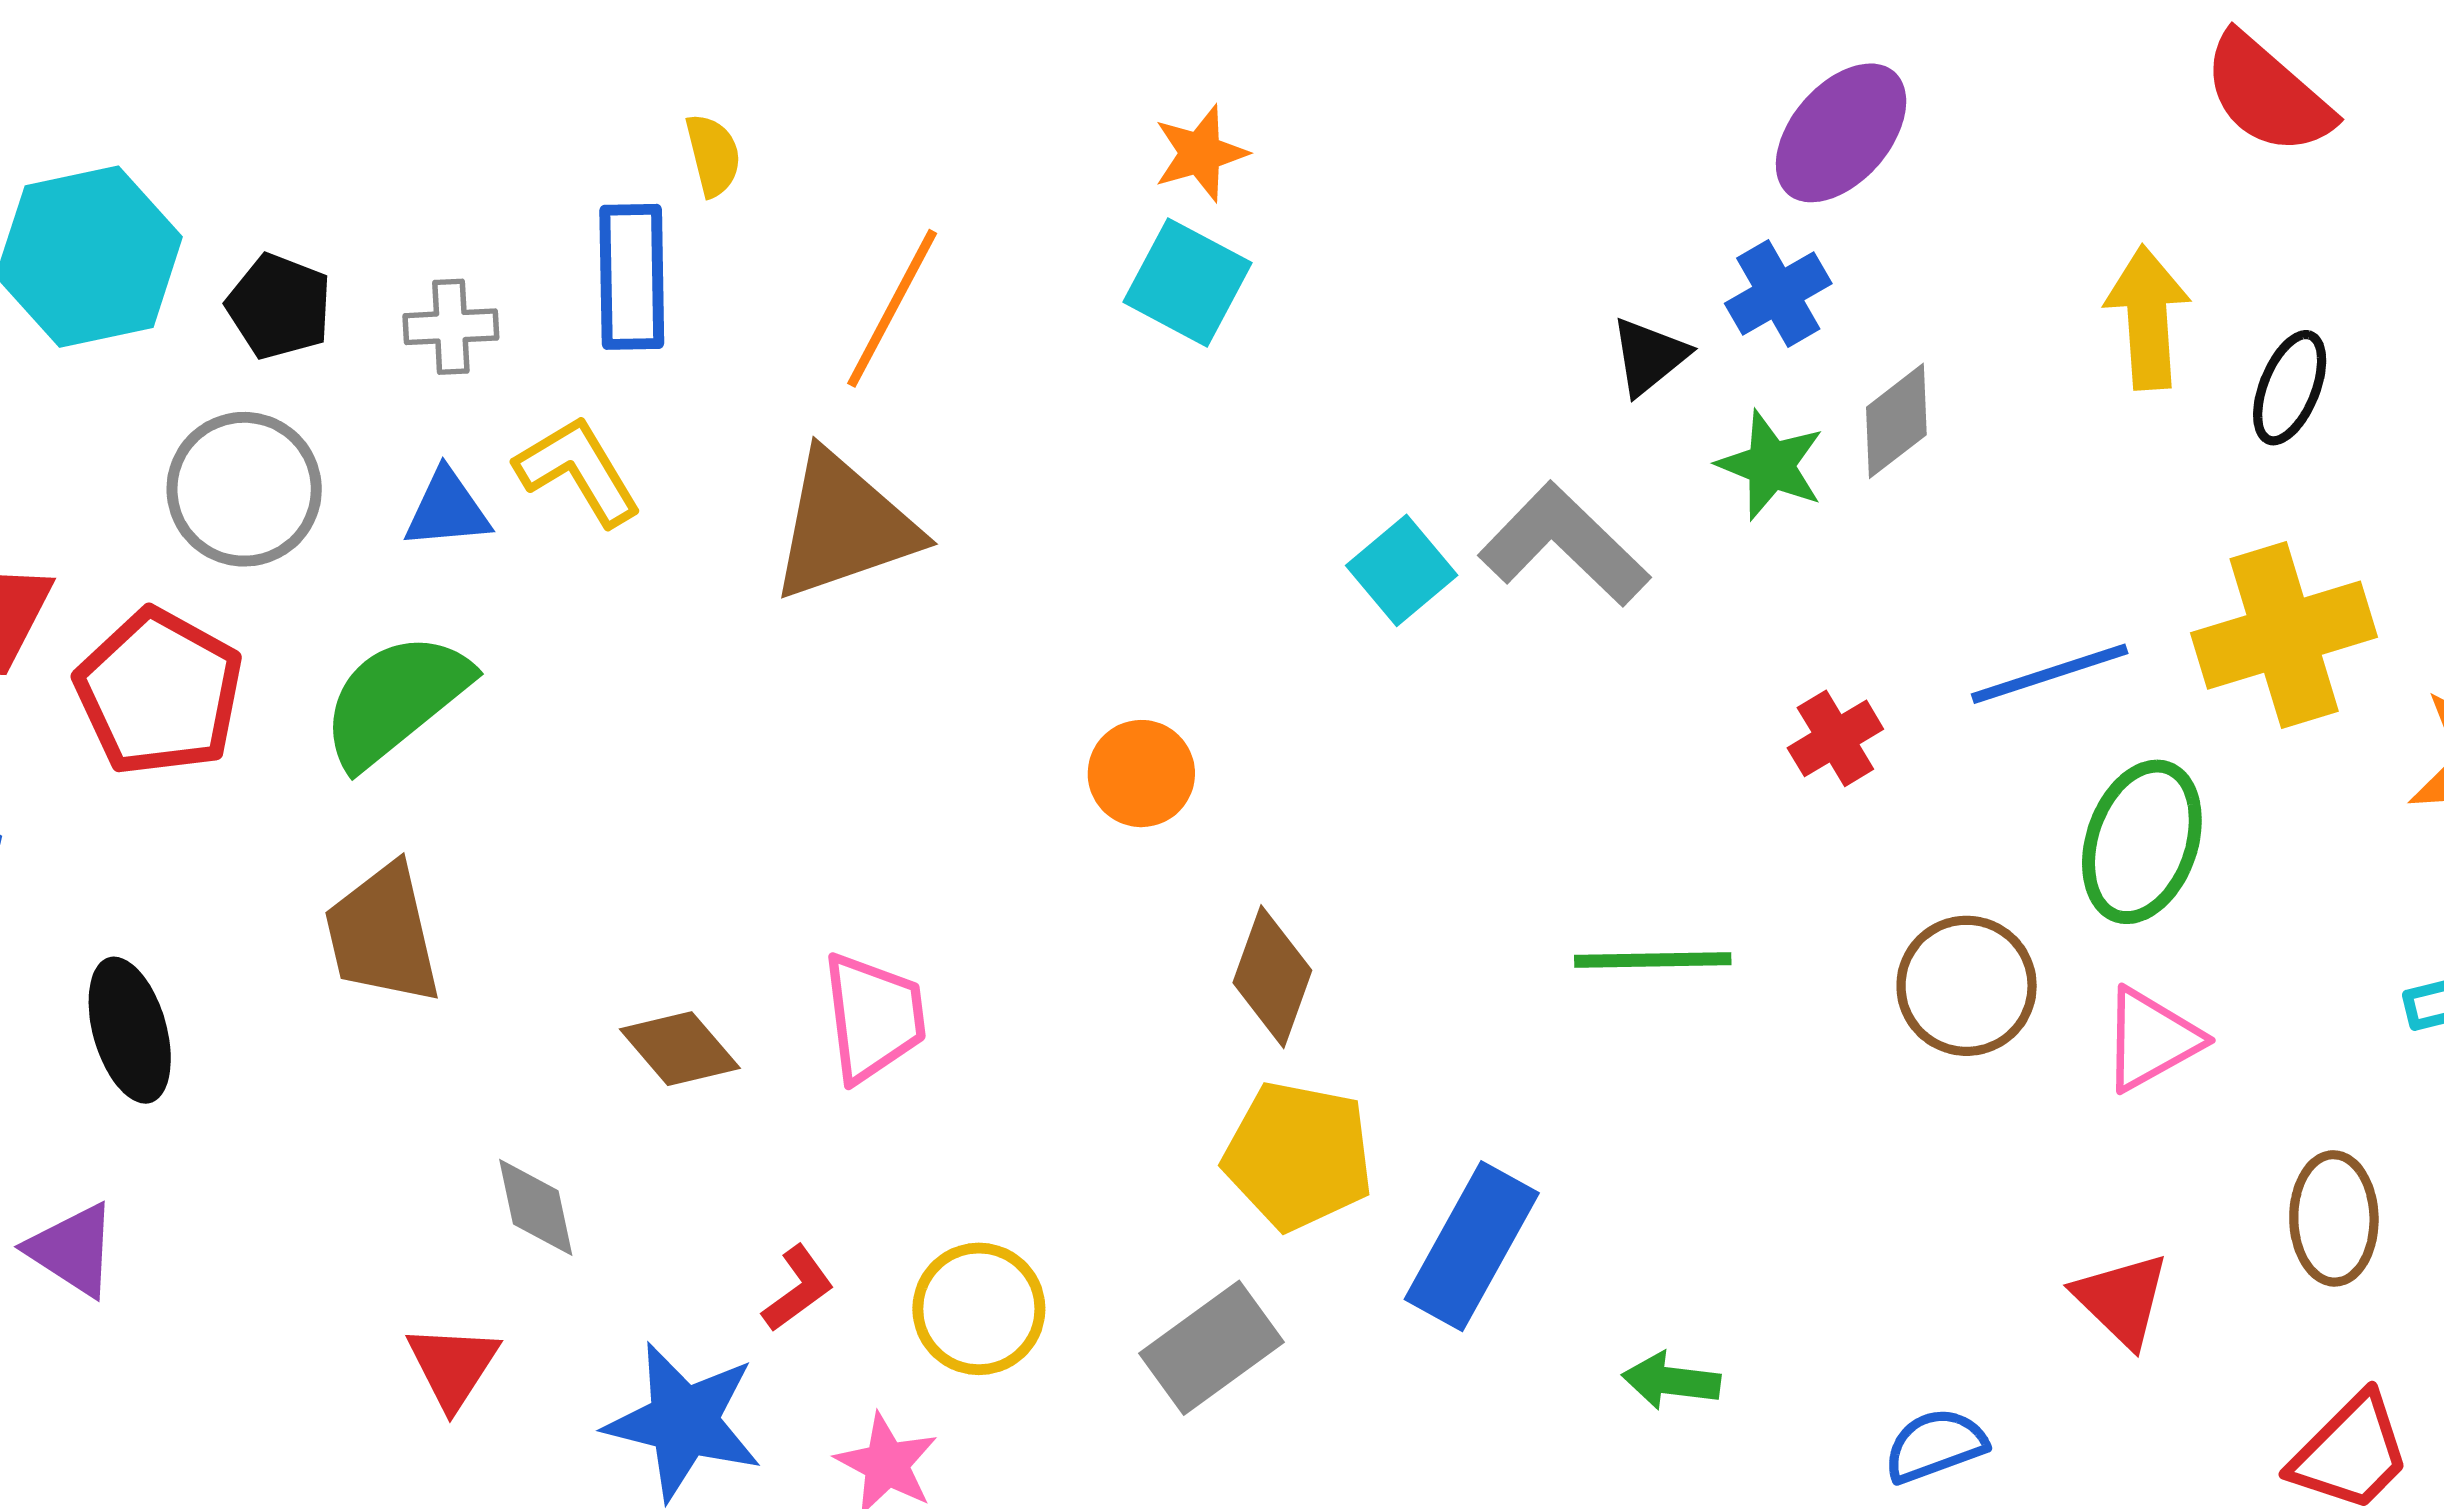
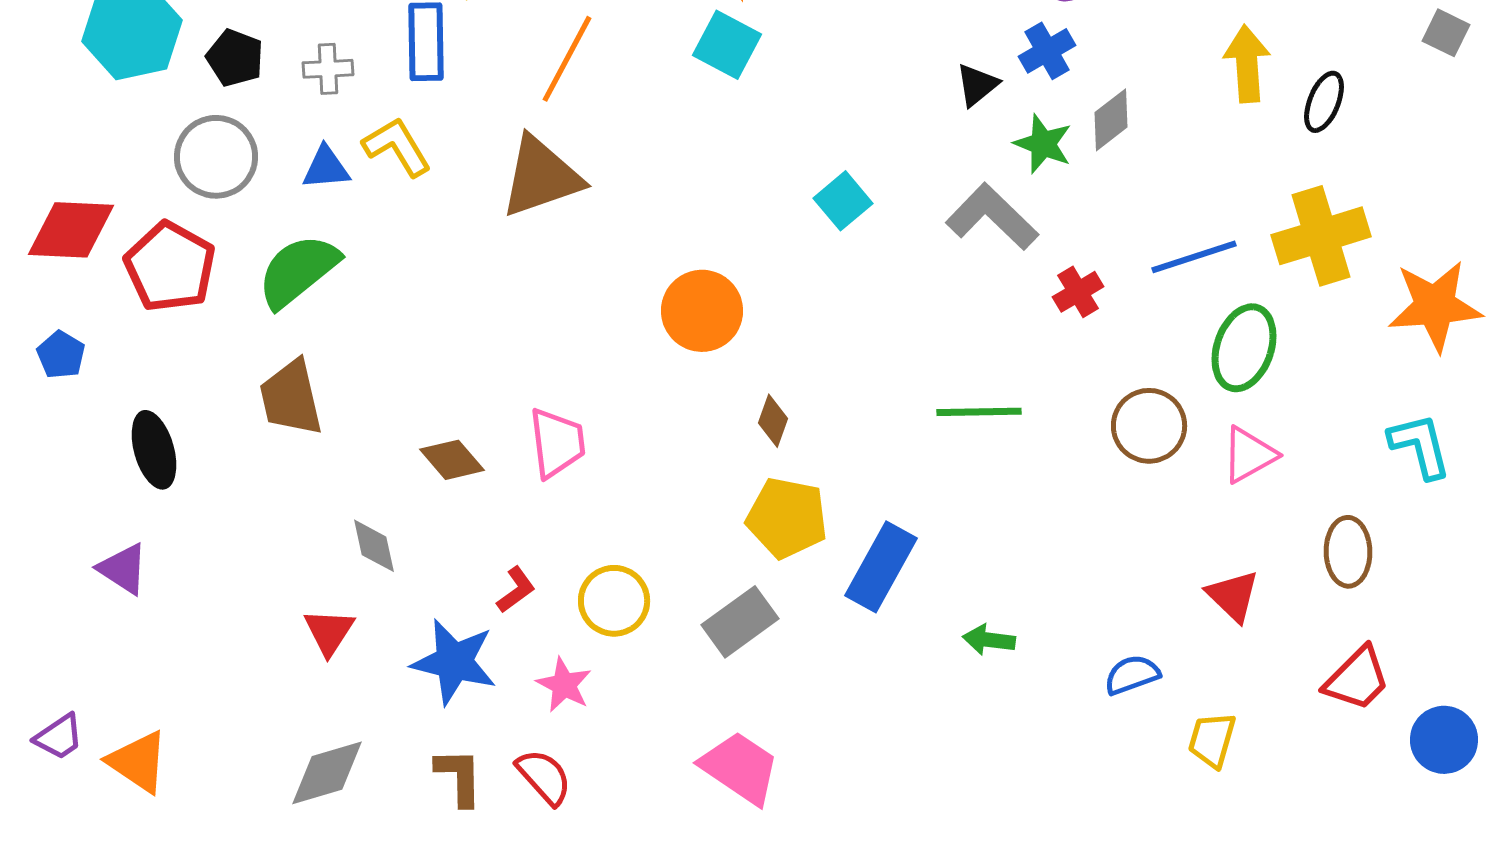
gray L-shape: (1564, 545) -> (992, 217), moved
orange circle: (1141, 774) -> (702, 311), size x1.4
brown diamond: (1272, 977) -> (773, 421), size x0.7

